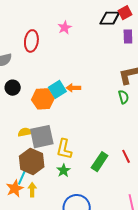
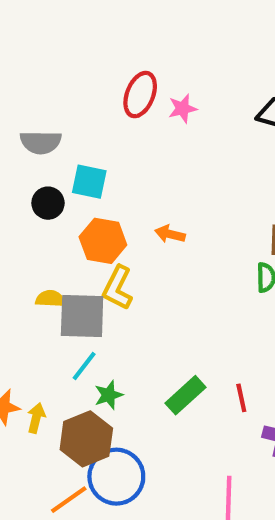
red ellipse: (31, 41) -> (140, 95), moved
cyan square: (57, 89) -> (89, 182), moved, turned 30
yellow L-shape: (64, 149) -> (118, 288), moved
brown hexagon: (32, 161) -> (86, 439), moved
cyan line: (22, 177) -> (84, 366), moved

